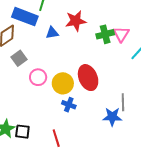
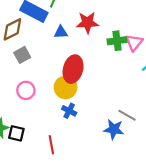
pink circle: (38, 77) -> (26, 90), moved
red ellipse: (88, 78) -> (73, 69), moved, turned 30
gray line: (123, 102) -> (127, 115), turned -66

